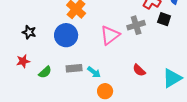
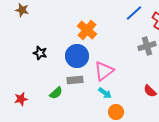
pink triangle: (110, 35) -> (104, 71), moved
red star: (23, 61) -> (21, 99), moved
gray rectangle: (74, 68) -> (75, 80), moved

